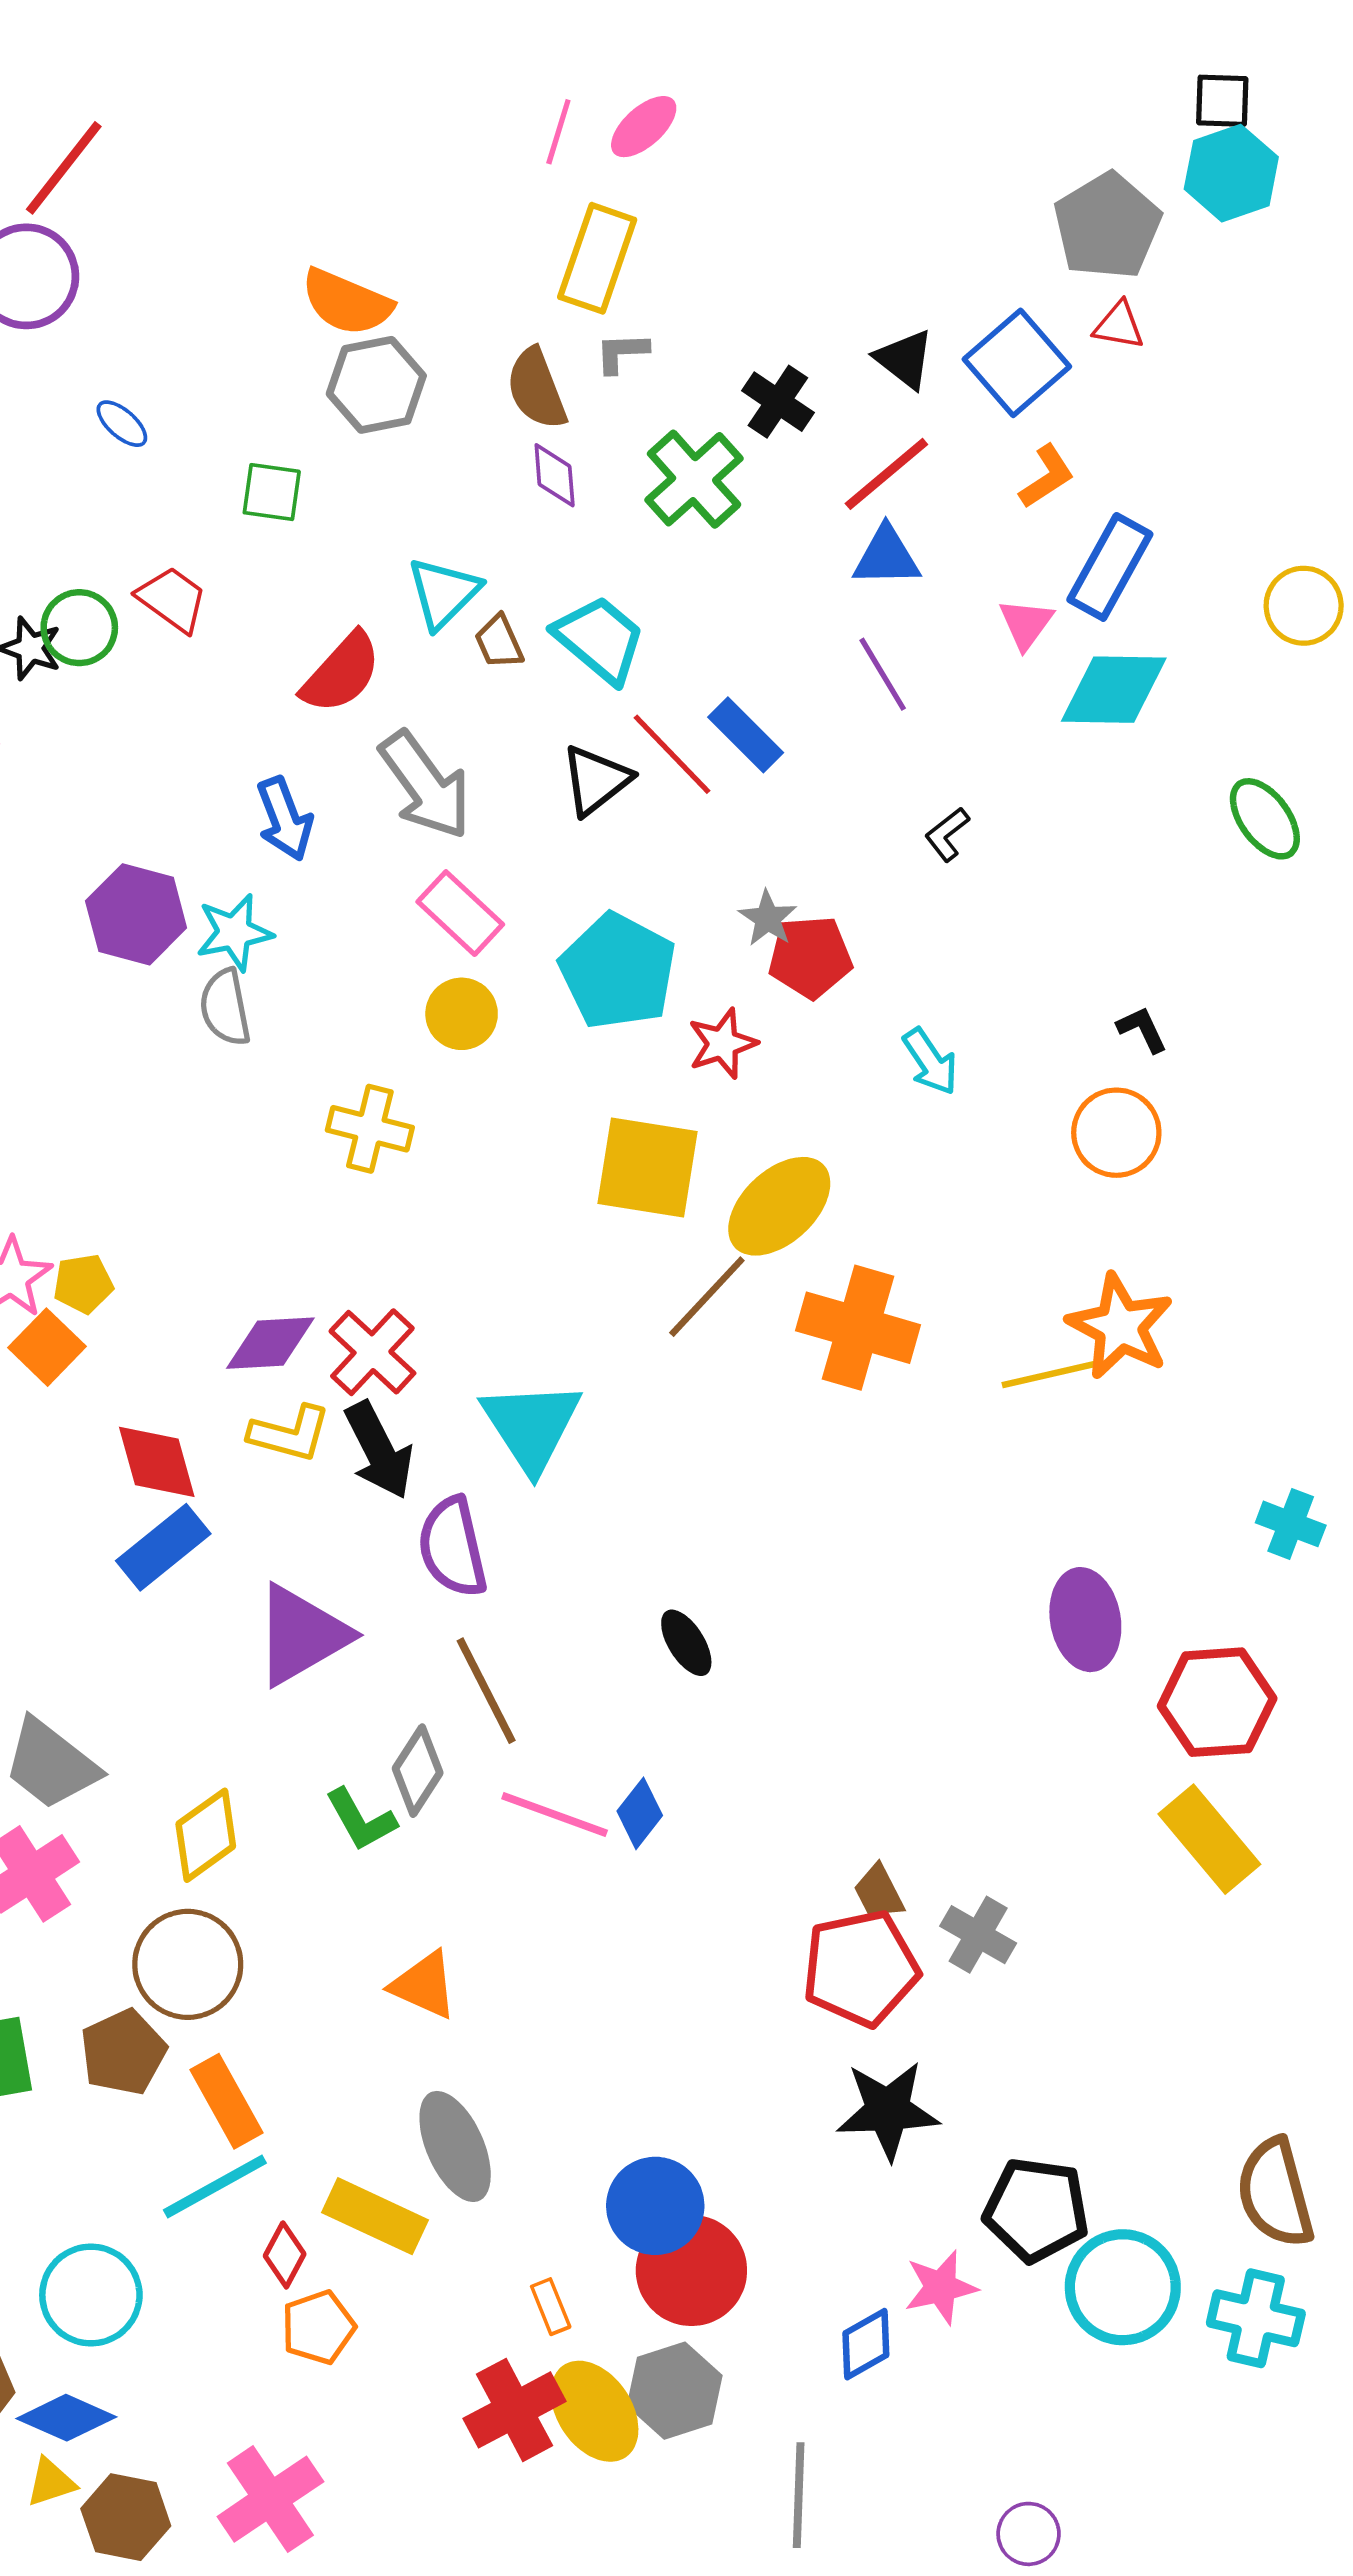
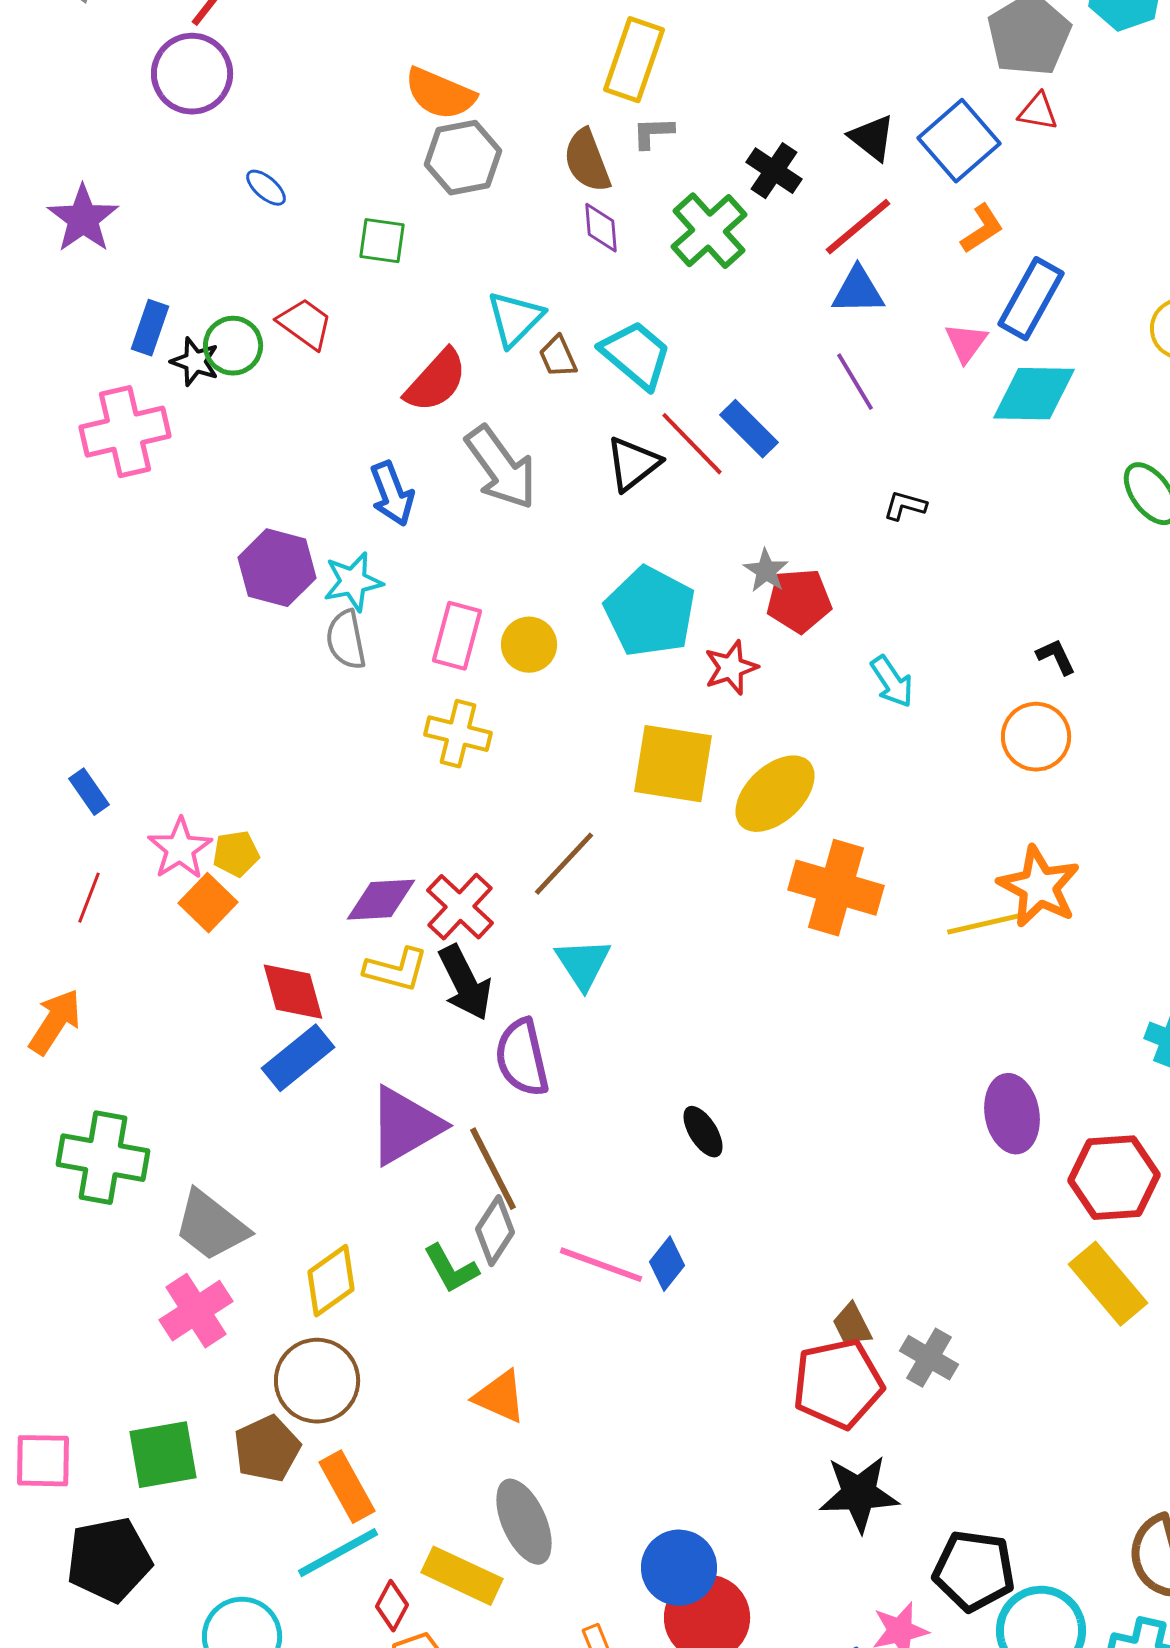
black L-shape: (947, 834) -> (905, 506), turned 54
pink rectangle: (460, 913) -> (457, 636), moved, turned 62
brown line: (707, 1297) -> (564, 864), moved
cyan triangle: (531, 1426) -> (583, 964), size x0.7
brown line: (486, 1691) -> (493, 1169), moved

